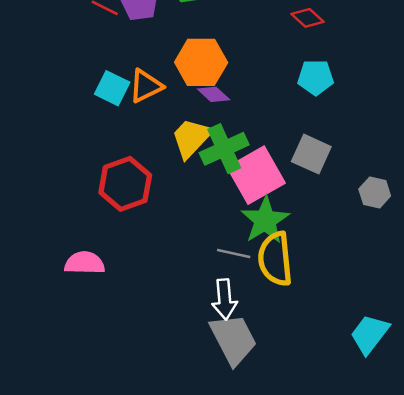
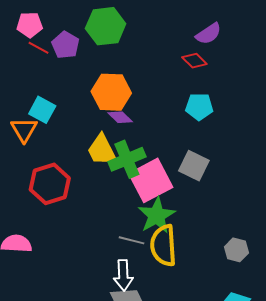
orange triangle: (146, 86) -> (24, 130), moved, turned -36
yellow trapezoid: (191, 138) -> (102, 150), turned -72
gray hexagon: (375, 193) -> (236, 250), moved

